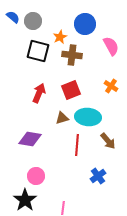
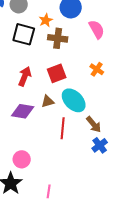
cyan ellipse: (88, 117) -> (74, 100), turned 40
purple diamond: (30, 139) -> (23, 111), moved
blue cross: (98, 176) -> (100, 145), moved

